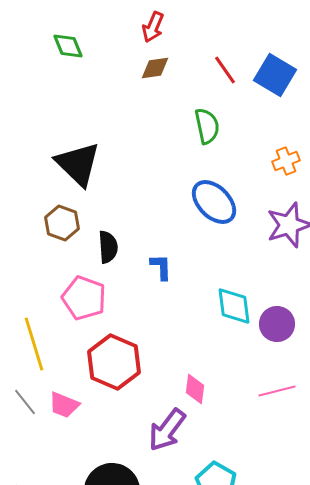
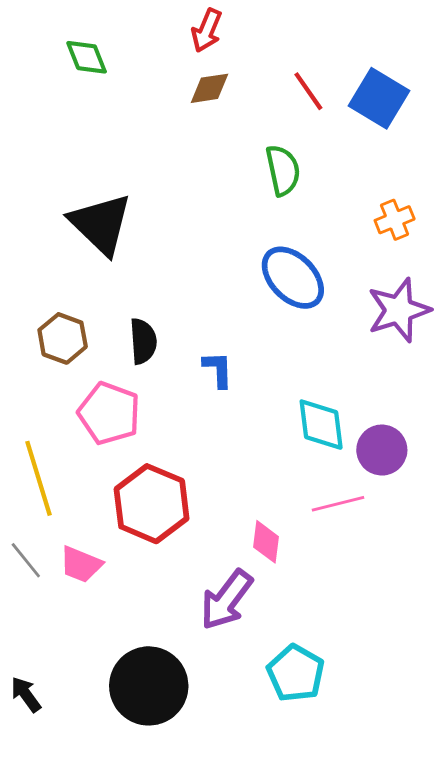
brown hexagon: (62, 223) -> (63, 338), moved
pink line: (277, 391) -> (338, 504), moved

